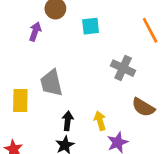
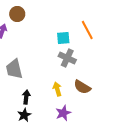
cyan square: (91, 26) -> (63, 38), moved
yellow arrow: (100, 121) -> (57, 89), moved

